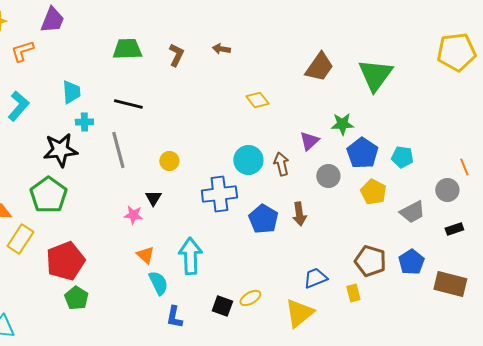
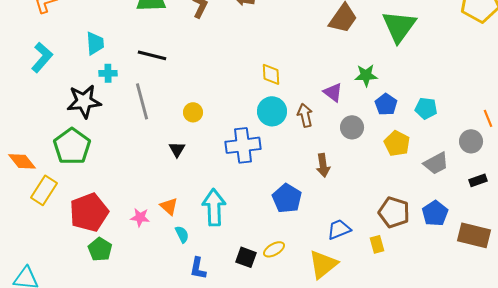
yellow diamond: (257, 100) -> (271, 74), moved, turned 35
purple triangle: (309, 141) -> (333, 92), turned -40
blue pentagon: (362, 153) -> (386, 104), size x0.7
pink star: (133, 215) -> (140, 217), moved
blue pentagon: (263, 219) -> (287, 198), moved
cyan semicircle: (158, 283) -> (182, 234), size x0.7

